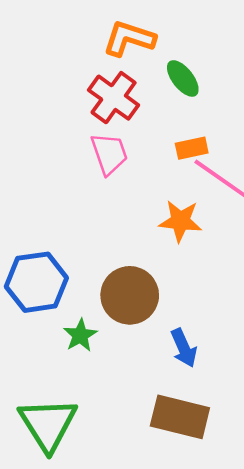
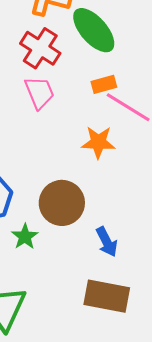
green ellipse: (183, 78) -> (94, 30), size x1.6

